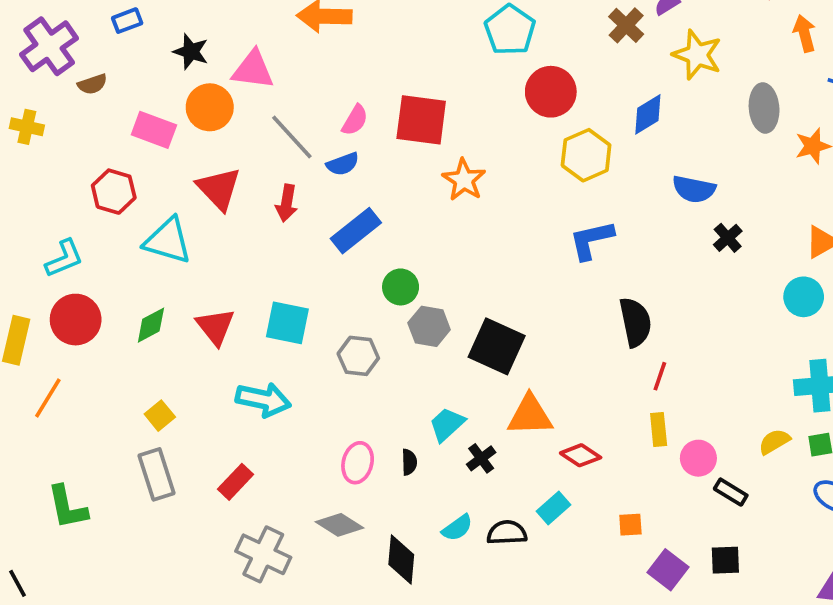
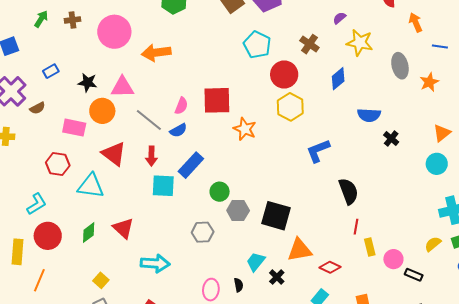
brown cross: (626, 25) -> (309, 44), moved
yellow hexagon: (586, 155) -> (290, 107), moved
cyan square: (287, 323) -> (163, 186), moved
red line: (660, 376) -> (356, 227), moved

